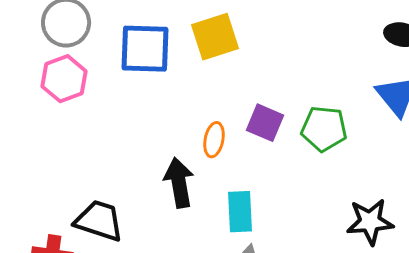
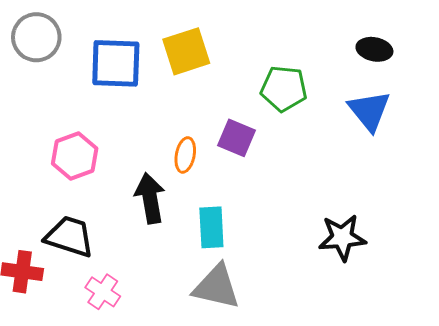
pink hexagon: (64, 79) -> (75, 156), moved
green pentagon: (324, 129) -> (284, 89), moved

